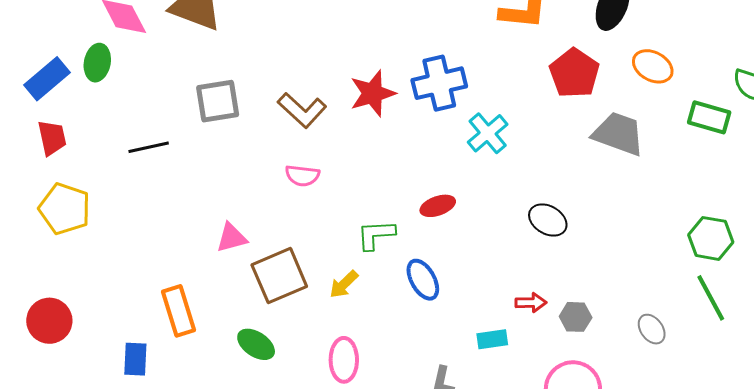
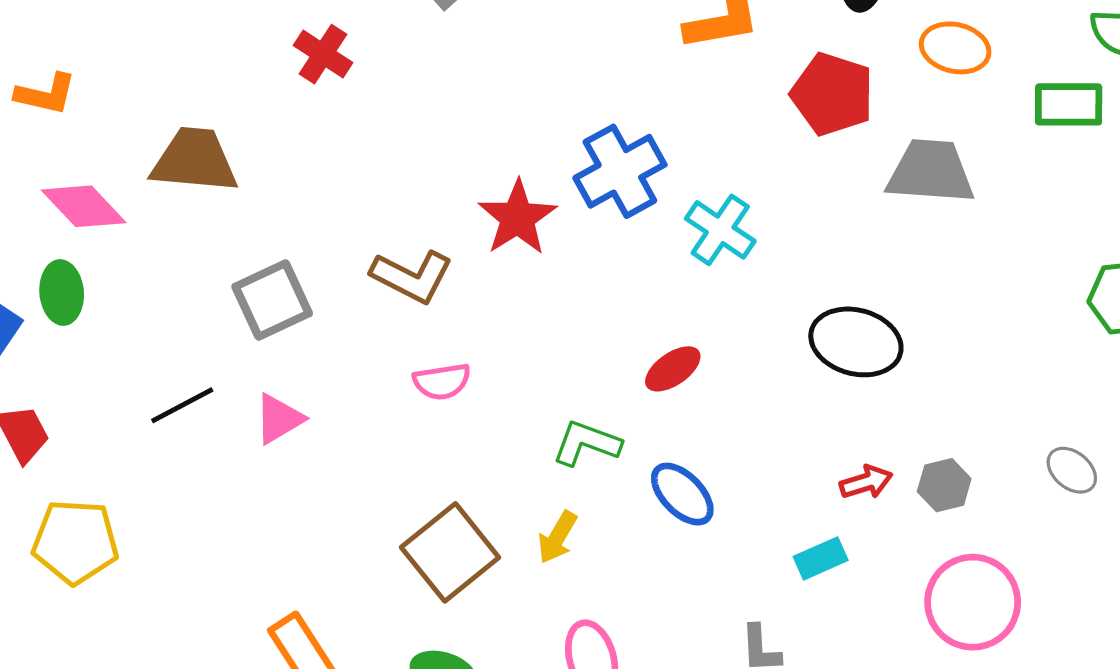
black ellipse: (548, 220) -> (856, 342), size x1.4
green L-shape: (376, 235) -> (587, 443), turned 39
pink triangle: (231, 238) -> (279, 419), moved

